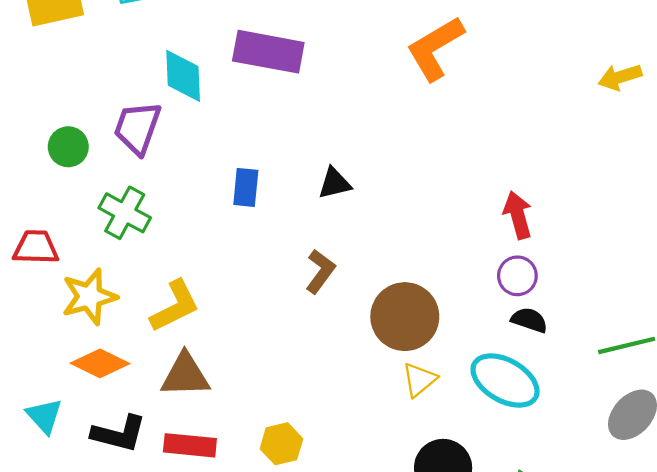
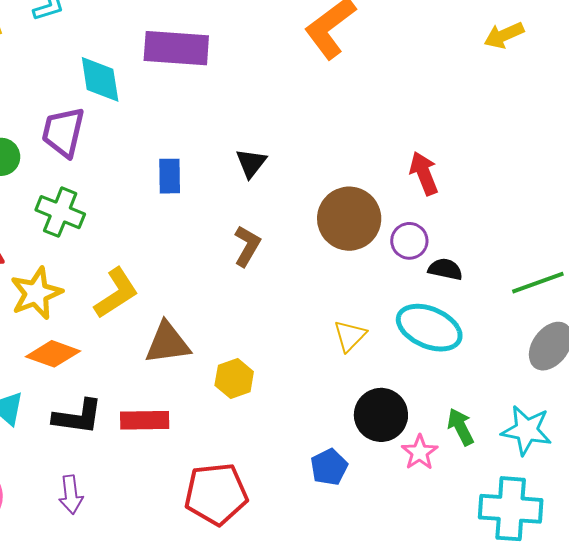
black triangle: (335, 183) -> (251, 163), turned -32
purple circle: (517, 276) -> (409, 241), moved
brown circle: (405, 317) -> (349, 219), moved
brown triangle: (185, 375) -> (167, 343), moved
yellow hexagon: (281, 444) -> (234, 379), moved

